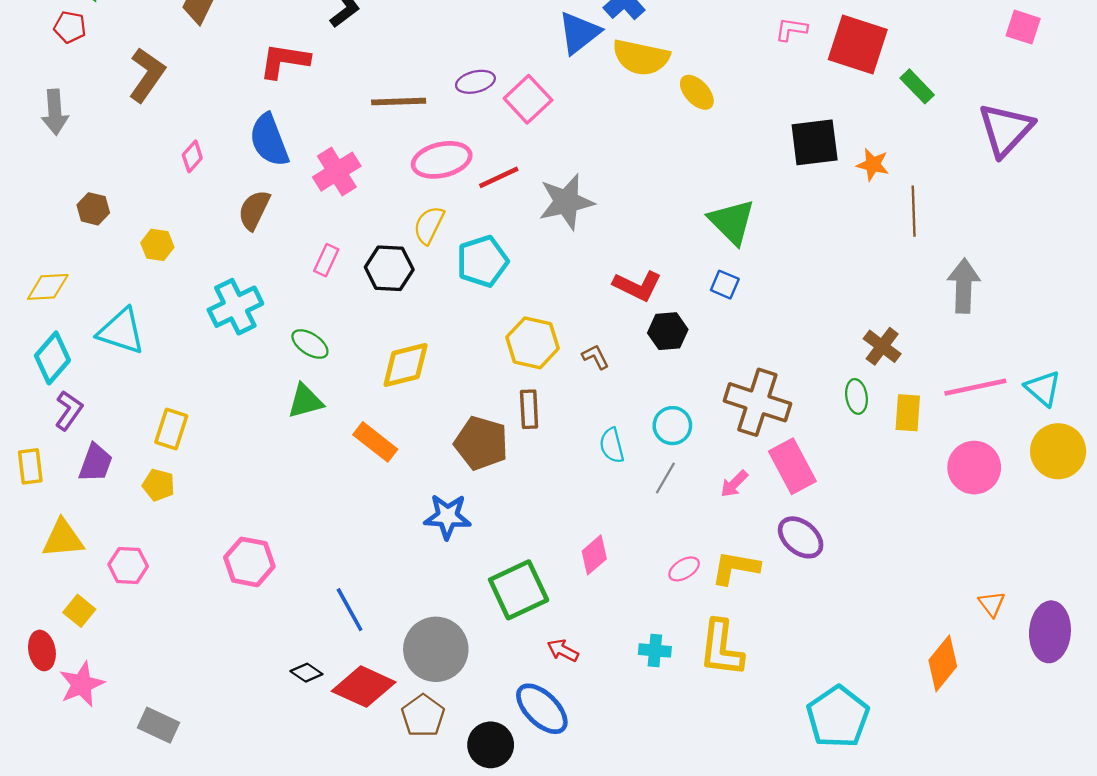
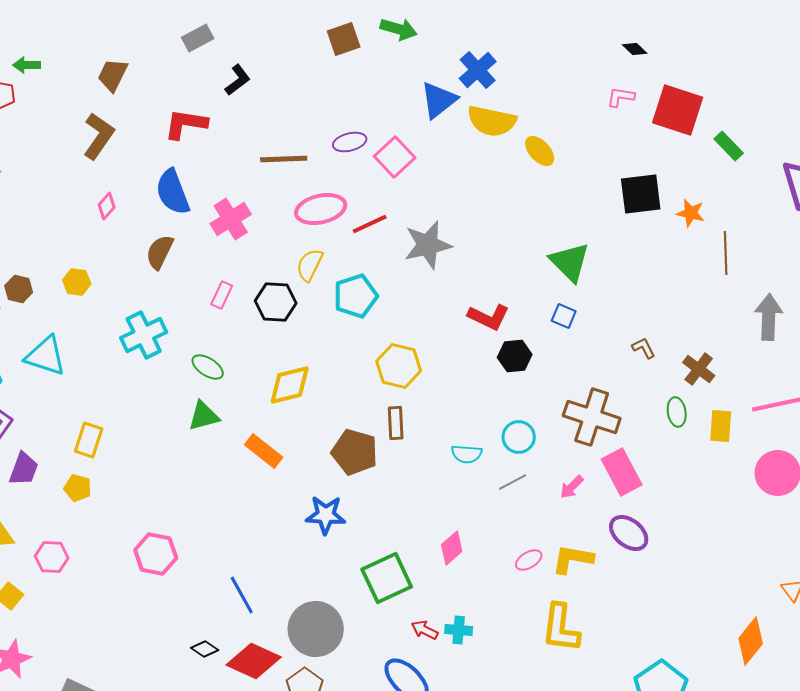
brown L-shape: (147, 75) -> (99, 136), moved
brown hexagon: (93, 209) -> (19, 289), moved
brown L-shape: (595, 357) -> (644, 348), moved
cyan semicircle: (612, 445) -> (467, 454), turned -72
gray line: (665, 478) -> (513, 482), turned 32
cyan cross: (655, 650) -> (459, 630), moved

